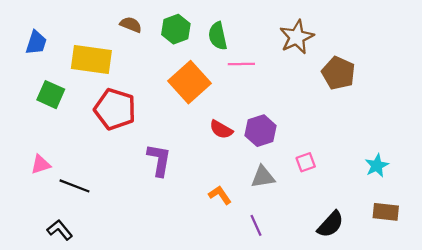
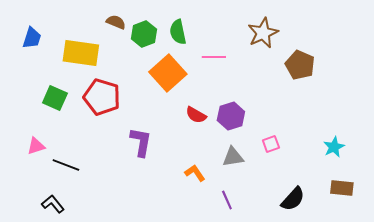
green hexagon: (176, 29) -> (144, 34), moved
green semicircle: (218, 36) -> (178, 32), moved
green square: (51, 95) -> (55, 98), moved

